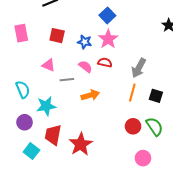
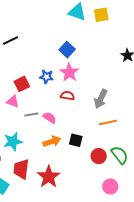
red square: (57, 36) -> (22, 84), moved, turned -35
pink semicircle: (85, 66) -> (50, 118), moved
orange line: (132, 92) -> (108, 123), moved, turned 66
orange arrow: (90, 95) -> (52, 141), moved
black square: (156, 96) -> (76, 140), moved

